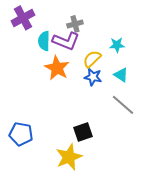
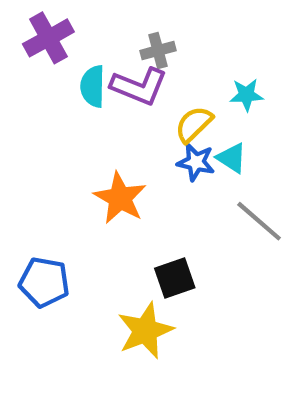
orange star: (57, 68) -> (120, 198), moved
cyan triangle: (121, 75) -> (232, 158), moved

